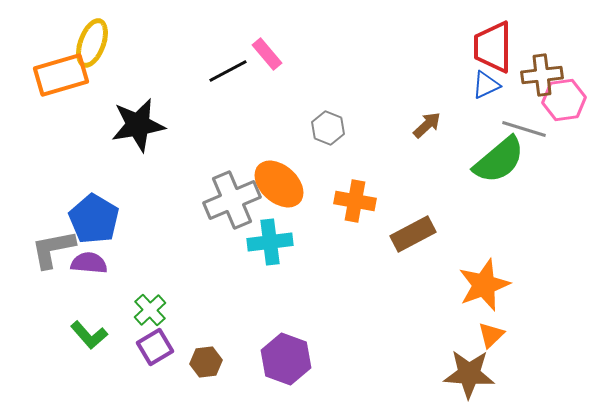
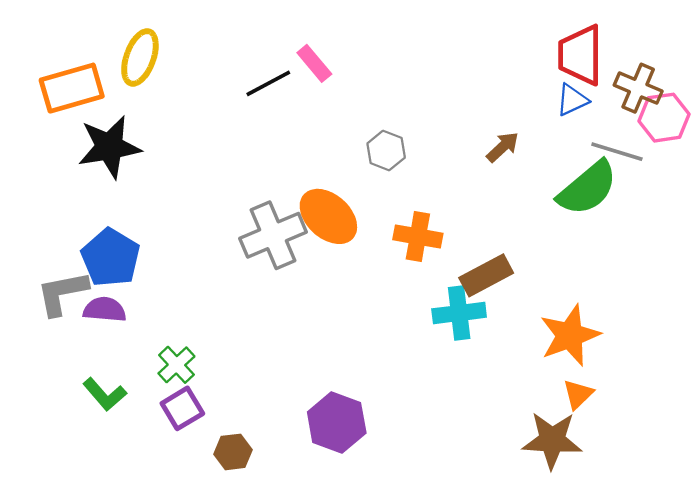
yellow ellipse: (92, 43) -> (140, 57), moved
brown cross: (542, 75) -> (638, 88), turned 30
black star: (138, 125) -> (109, 147), moved
cyan cross: (270, 242) -> (459, 313), moved
brown hexagon: (206, 362) -> (233, 452), moved

